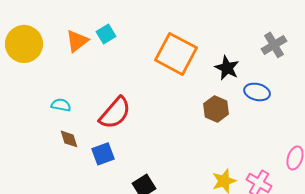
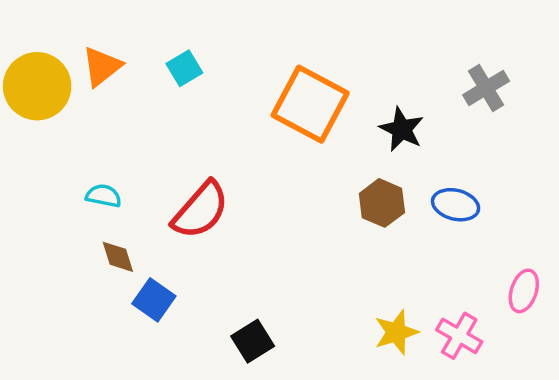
orange triangle: (77, 41) -> (102, 66), moved
blue ellipse: (257, 92) -> (456, 205), moved
blue square: (103, 154) -> (154, 300), moved, turned -35

